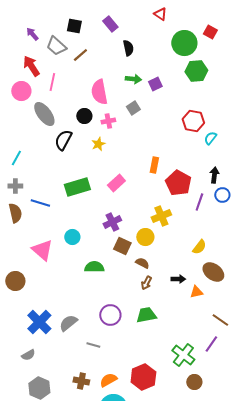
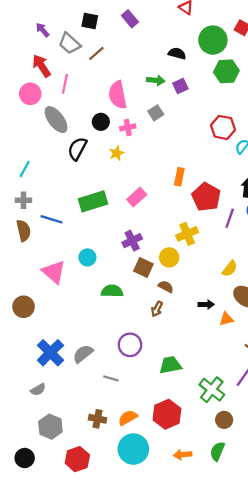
black semicircle: (128, 48) -> (177, 53), moved, turned -63
brown arrow: (146, 283) -> (157, 309), moved
green trapezoid: (146, 315) -> (170, 365), moved

